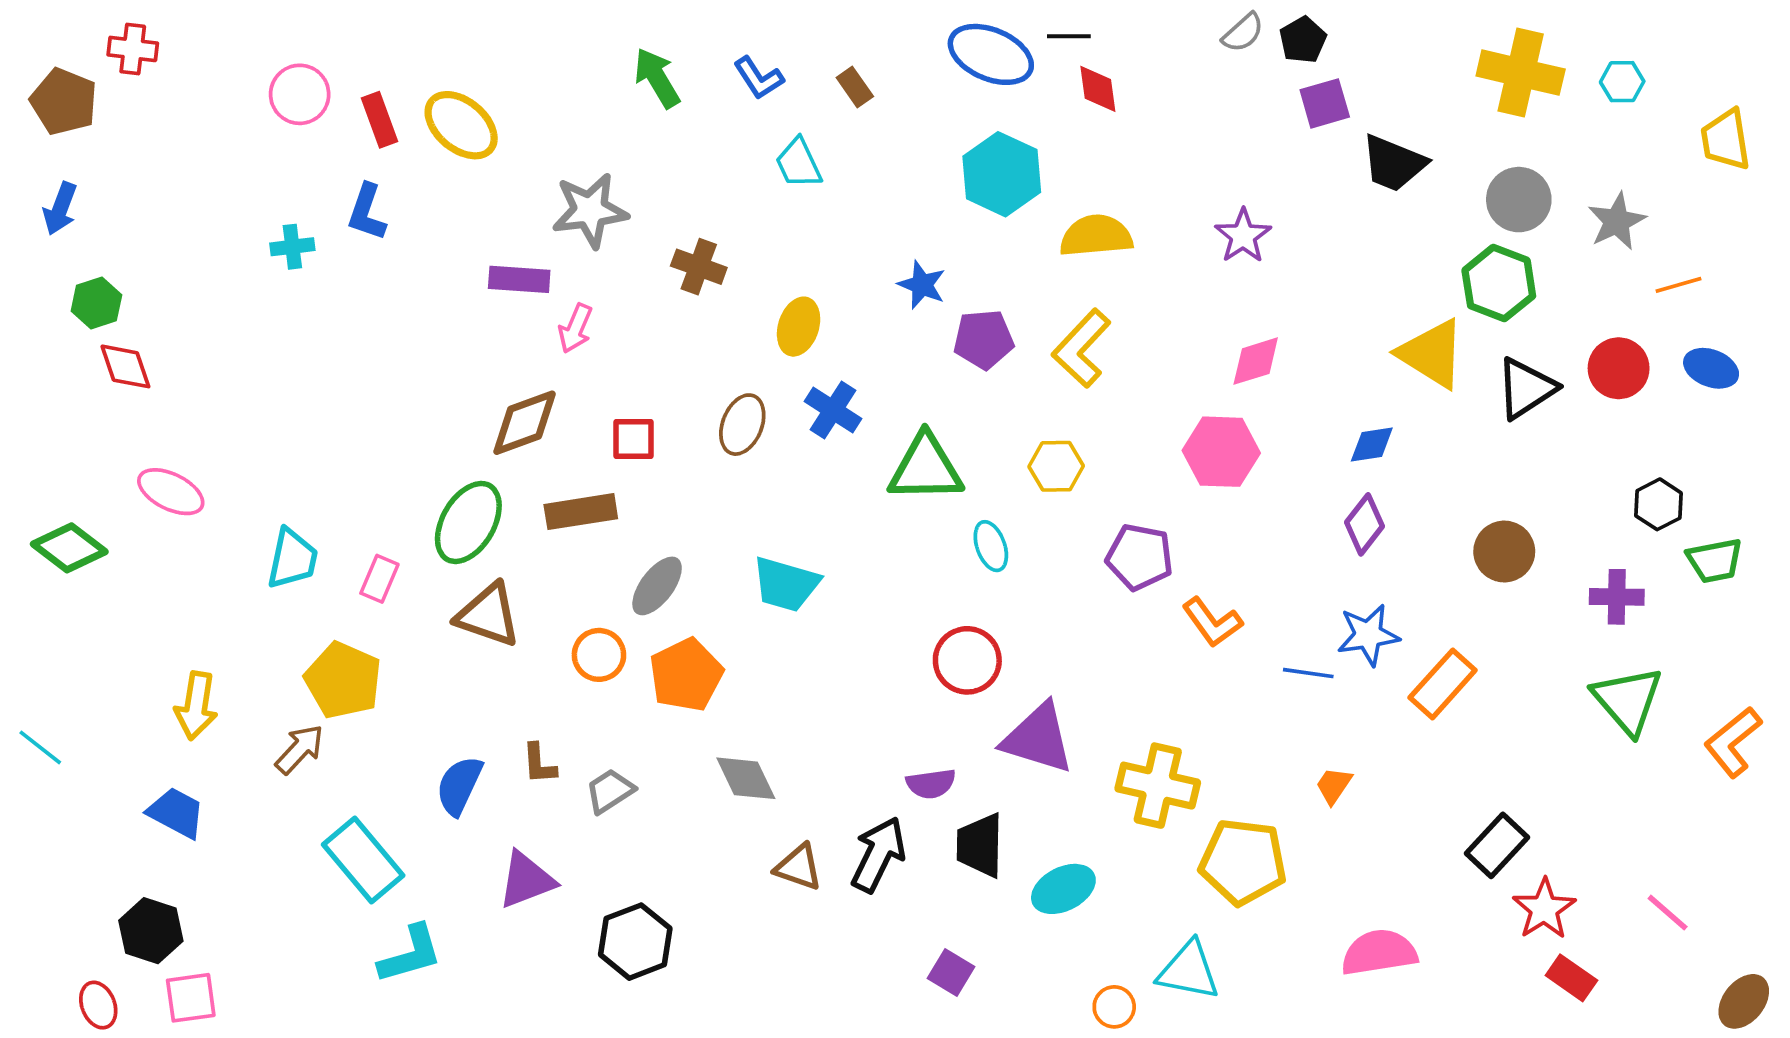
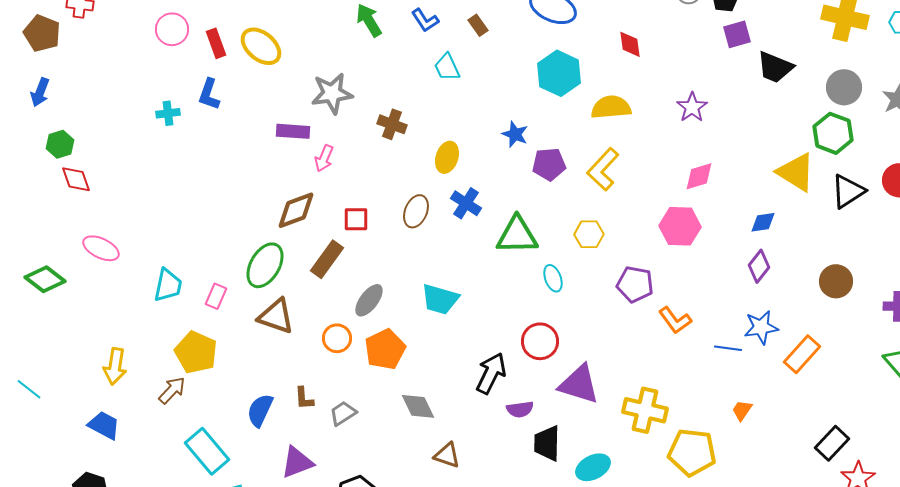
red diamond: (1098, 89) -> (630, 44), moved
brown rectangle: (581, 512) -> (327, 259), turned -45
black arrow: (878, 854) -> (491, 373), moved

